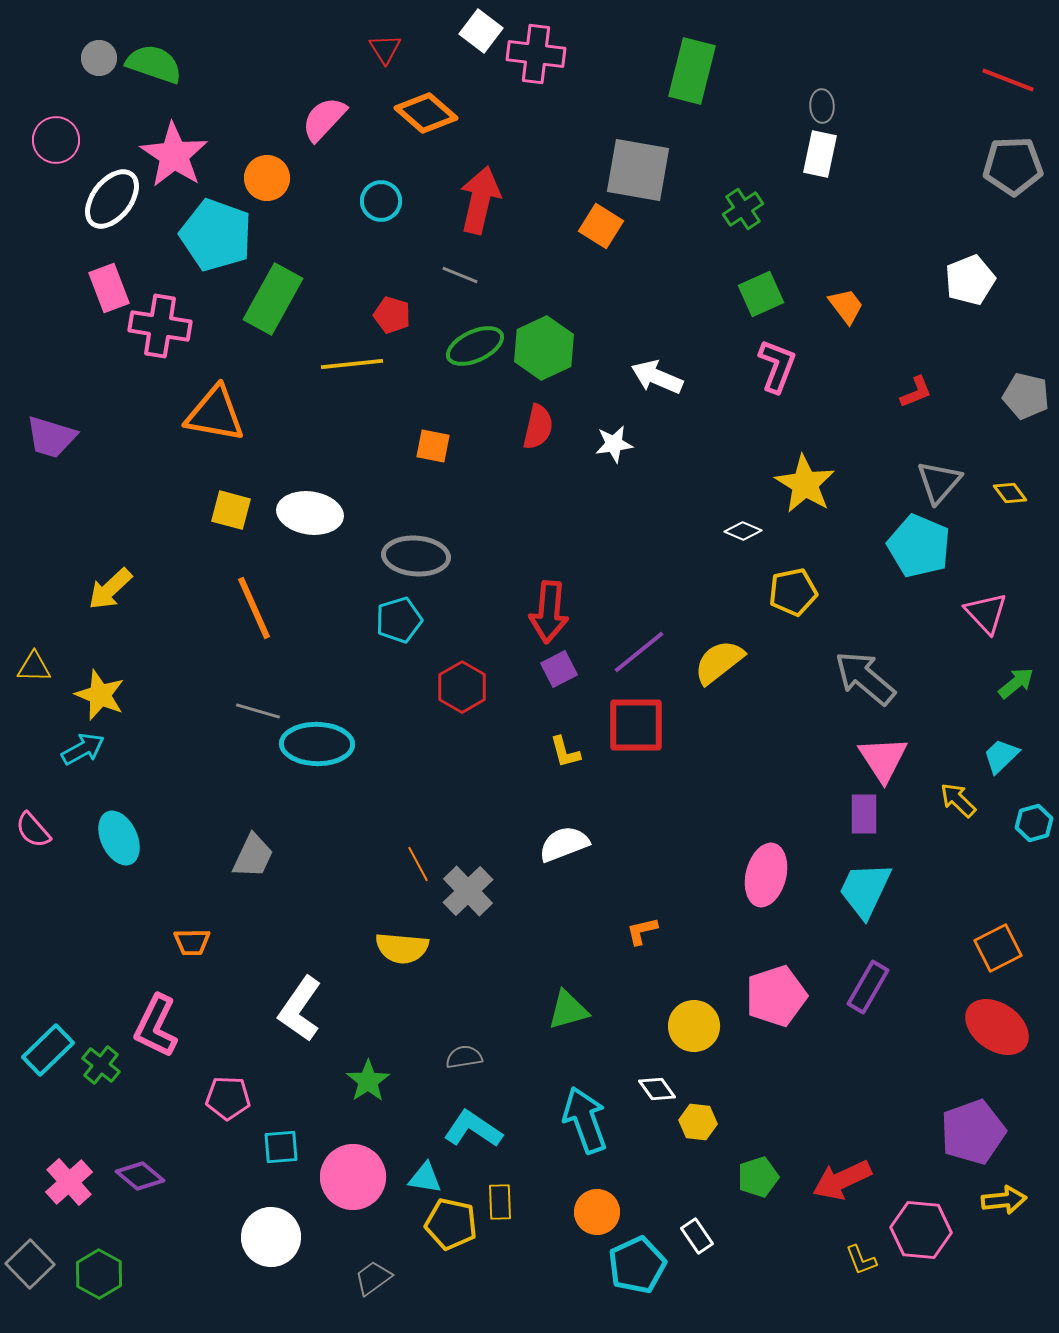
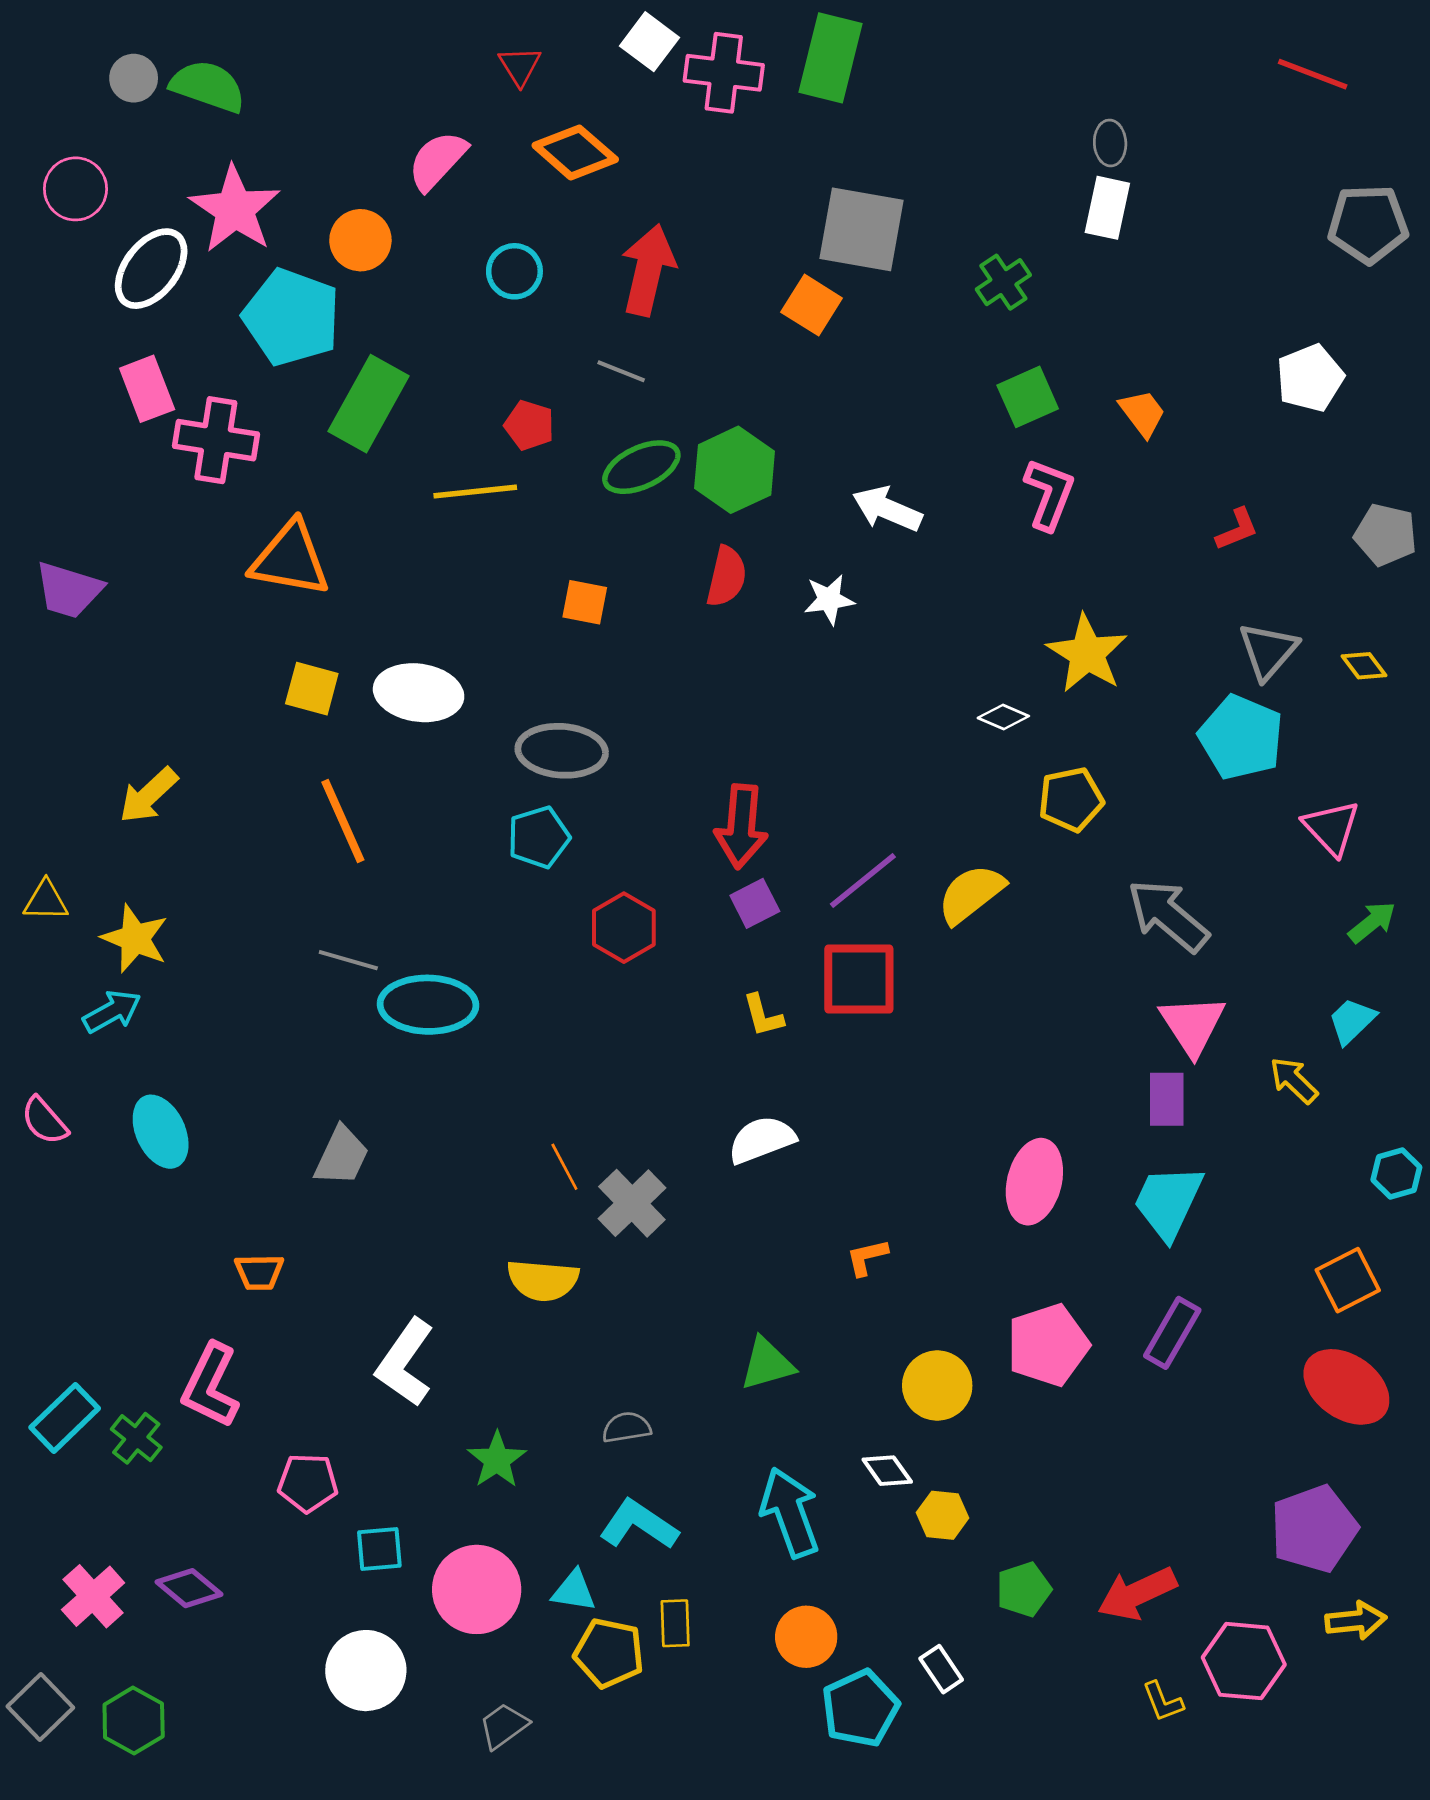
green rectangle: (692, 71) -> (830, 58), moved
red line: (1008, 80) -> (1313, 74), moved
cyan hexagon: (1034, 823) -> (1396, 1173), moved

